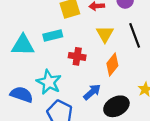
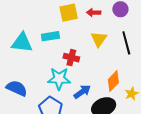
orange diamond: (112, 64) -> (113, 81), moved
cyan star: (49, 82) -> (59, 79), moved, turned -30

